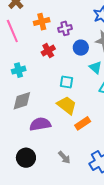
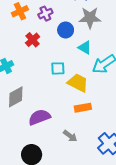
yellow trapezoid: (67, 105) -> (78, 83), moved
orange rectangle: (83, 123) -> (83, 108), turned 35
gray arrow: (64, 157) -> (70, 136), moved

